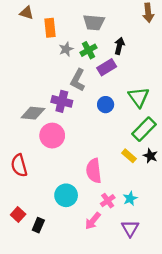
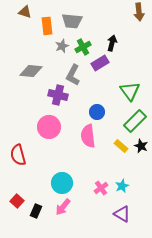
gray trapezoid: (94, 22) -> (72, 21), moved
blue circle: (106, 105) -> (97, 112), moved
gray diamond: (33, 113) -> (31, 71), moved
pink semicircle: (94, 171) -> (88, 136), moved
pink arrow: (93, 221) -> (63, 207), moved
purple triangle: (130, 228) -> (122, 214), turned -30

